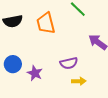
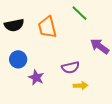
blue circle: (13, 64) -> (18, 59), moved

